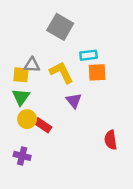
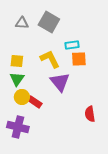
gray triangle: (32, 65) -> (22, 23), moved
purple triangle: (74, 101) -> (60, 82), size x1.5
purple cross: (22, 156) -> (18, 127), size x1.5

